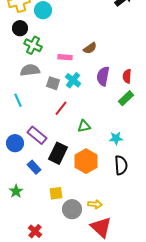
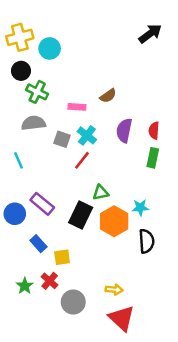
green rectangle: (126, 98) -> (153, 158), turned -35
red line: (61, 108) -> (82, 160), moved
black rectangle: (58, 153) -> (81, 215), moved
orange hexagon: (86, 161) -> (114, 221), moved
green star: (16, 191) -> (25, 286), moved
yellow square: (56, 193) -> (62, 257), moved
gray circle: (72, 209) -> (73, 302), moved
red cross: (35, 231) -> (50, 281), moved

